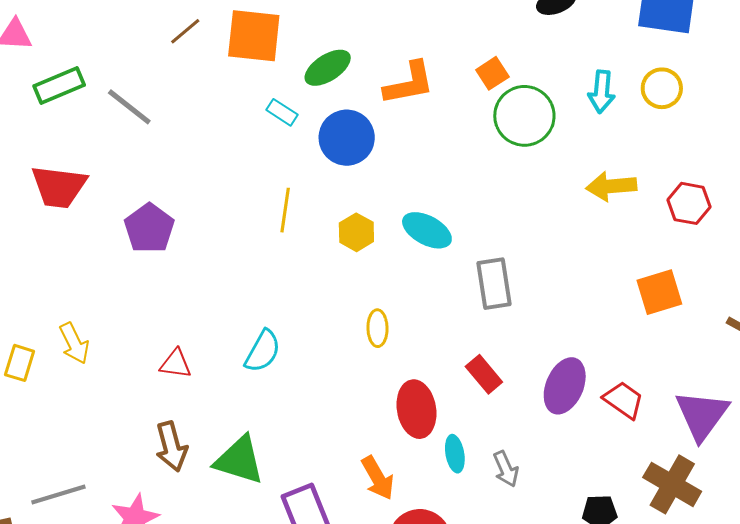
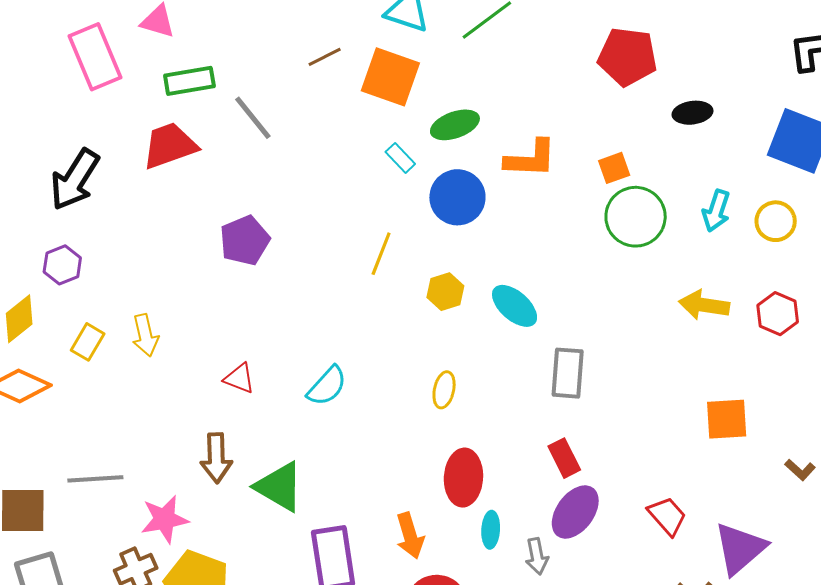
red trapezoid: (59, 187) -> (170, 146), moved, turned 140
red hexagon: (689, 203) -> (778, 314), moved
red rectangle: (484, 374) -> (564, 458), moved
purple ellipse: (565, 386) -> (575, 512), moved

